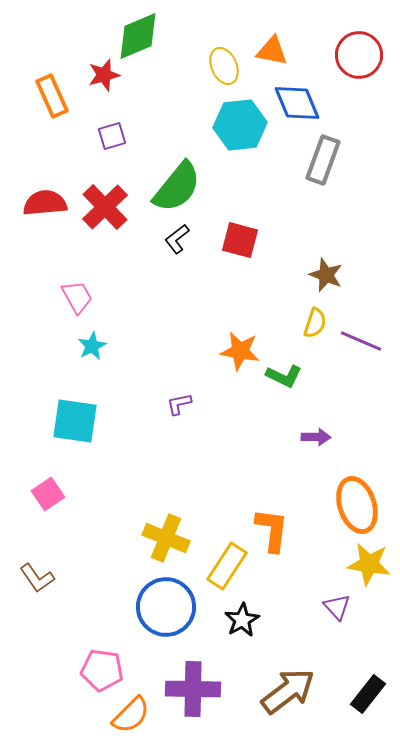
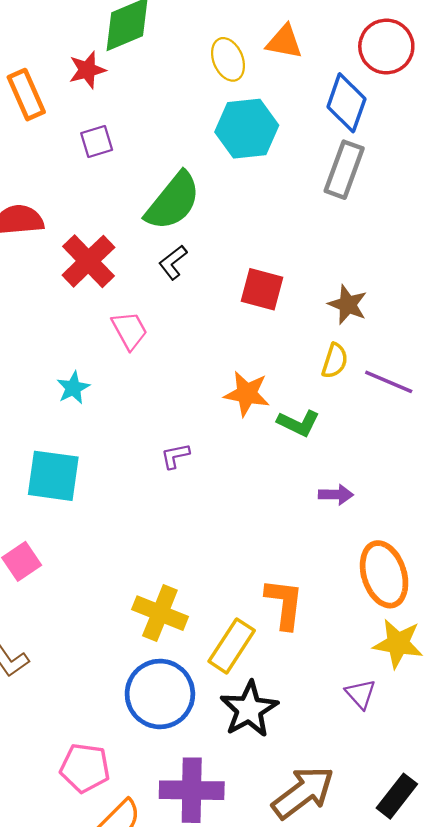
blue diamond: (297, 103) -> (346, 103), moved, turned 42
red cross: (105, 207) -> (88, 261), moved
red square: (240, 240) -> (262, 289), moved
pink trapezoid: (77, 297) -> (129, 330), moved
black star: (242, 620) -> (249, 709), size x1.4

